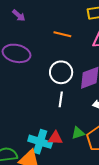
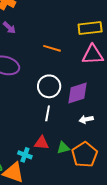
red triangle: (55, 138) -> (42, 143), moved
cyan cross: (40, 142) -> (25, 155), size x0.6

